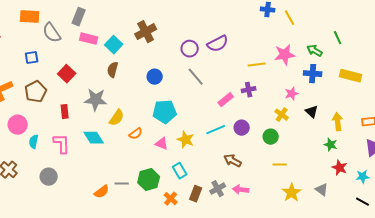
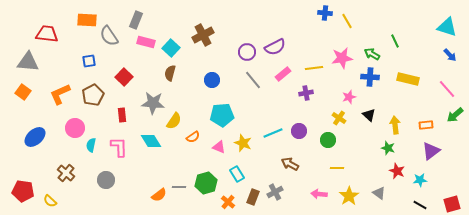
pink rectangle: (226, 100) -> (283, 74), moved
pink arrow: (241, 190) -> (319, 194), moved

